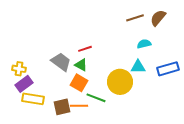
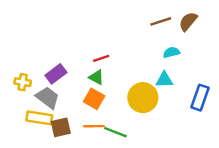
gray trapezoid: (61, 62) -> (48, 98), moved
blue rectangle: (168, 69) -> (200, 98), moved, turned -55
purple rectangle: (24, 84) -> (56, 74), moved
green line: (96, 98) -> (115, 132), moved
brown square: (62, 107) -> (61, 127), moved

